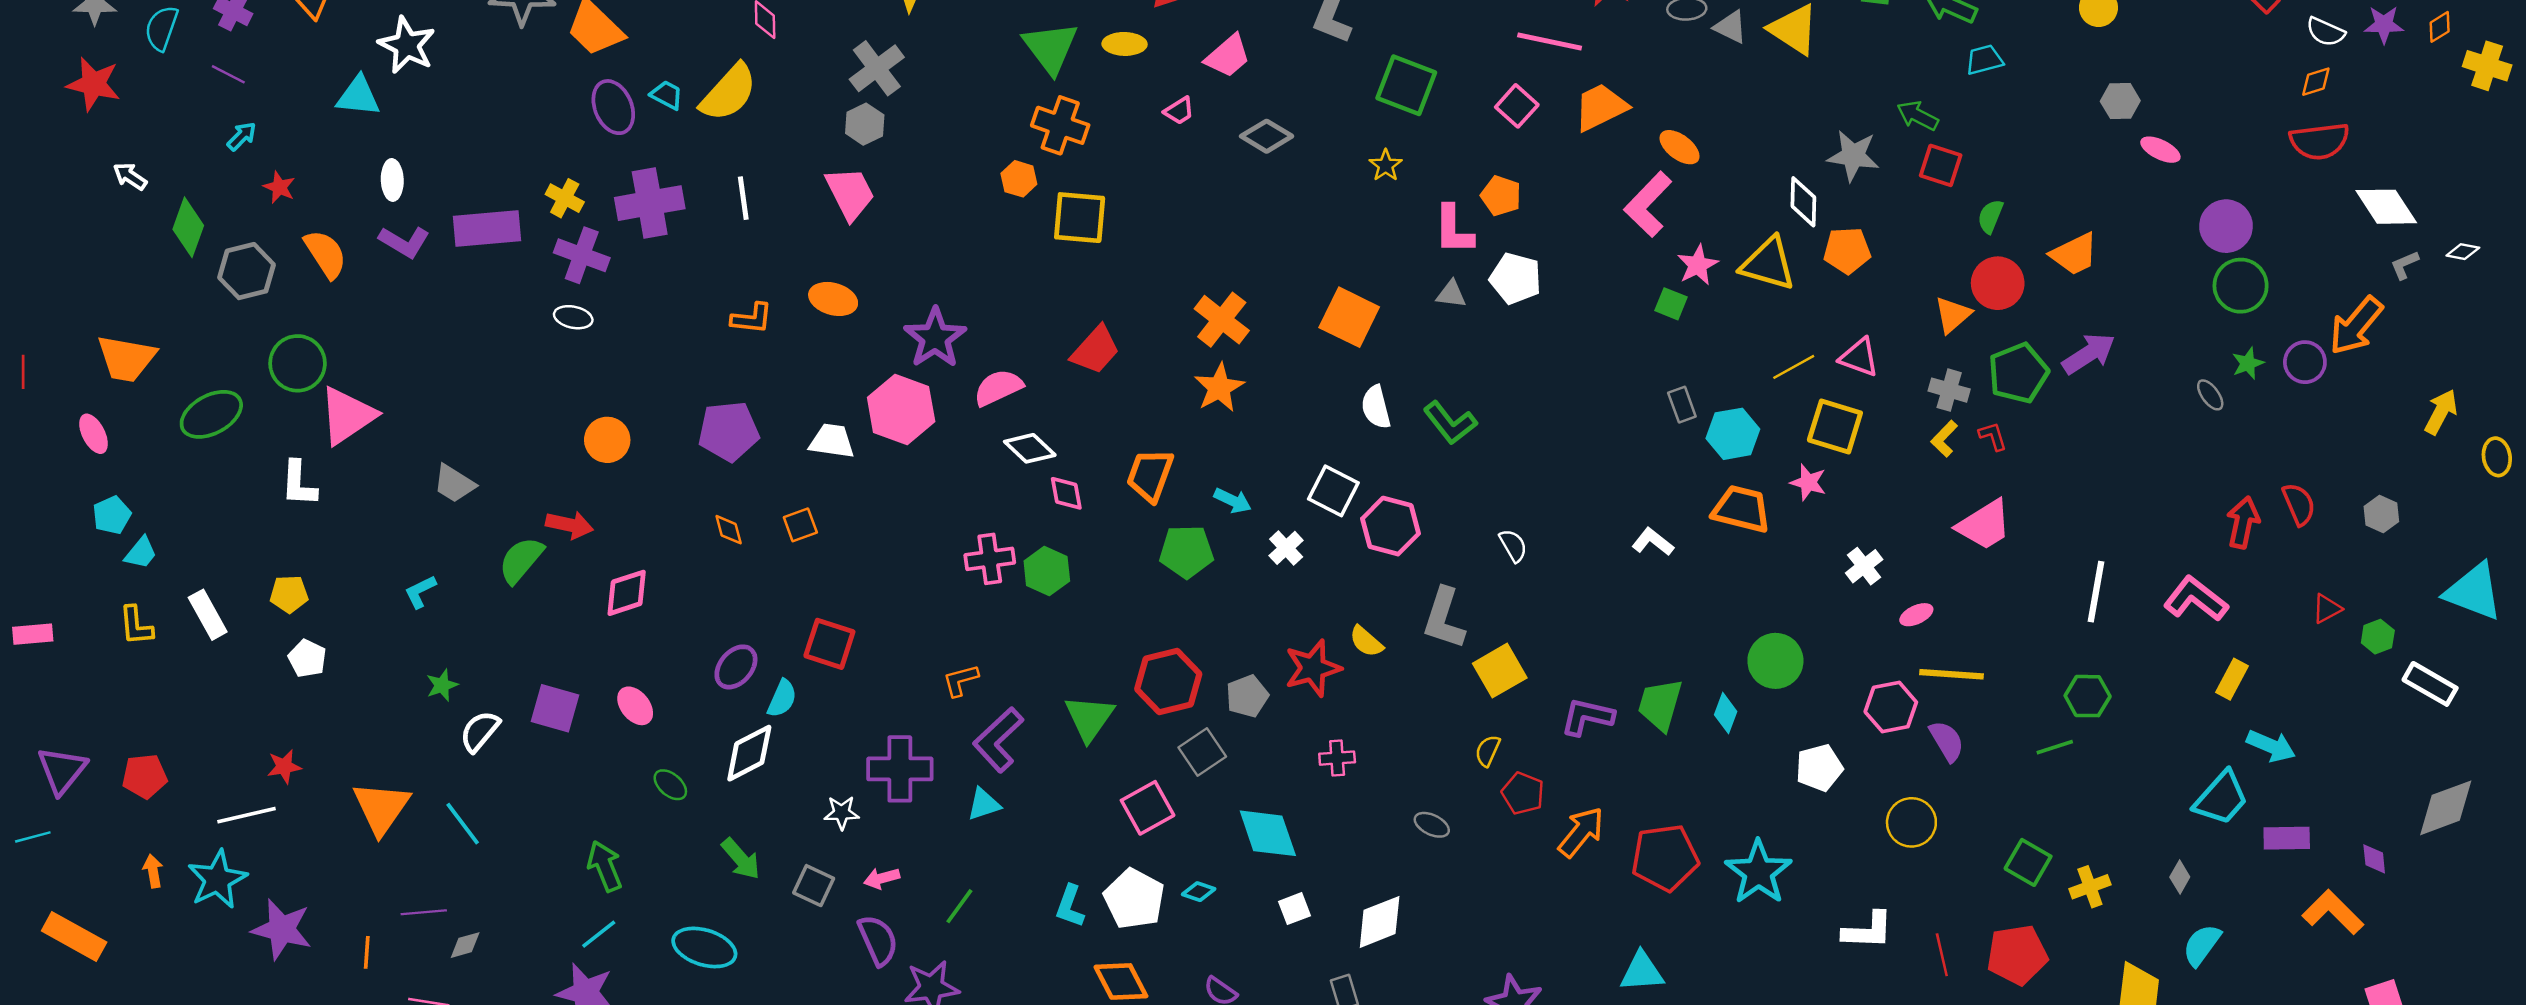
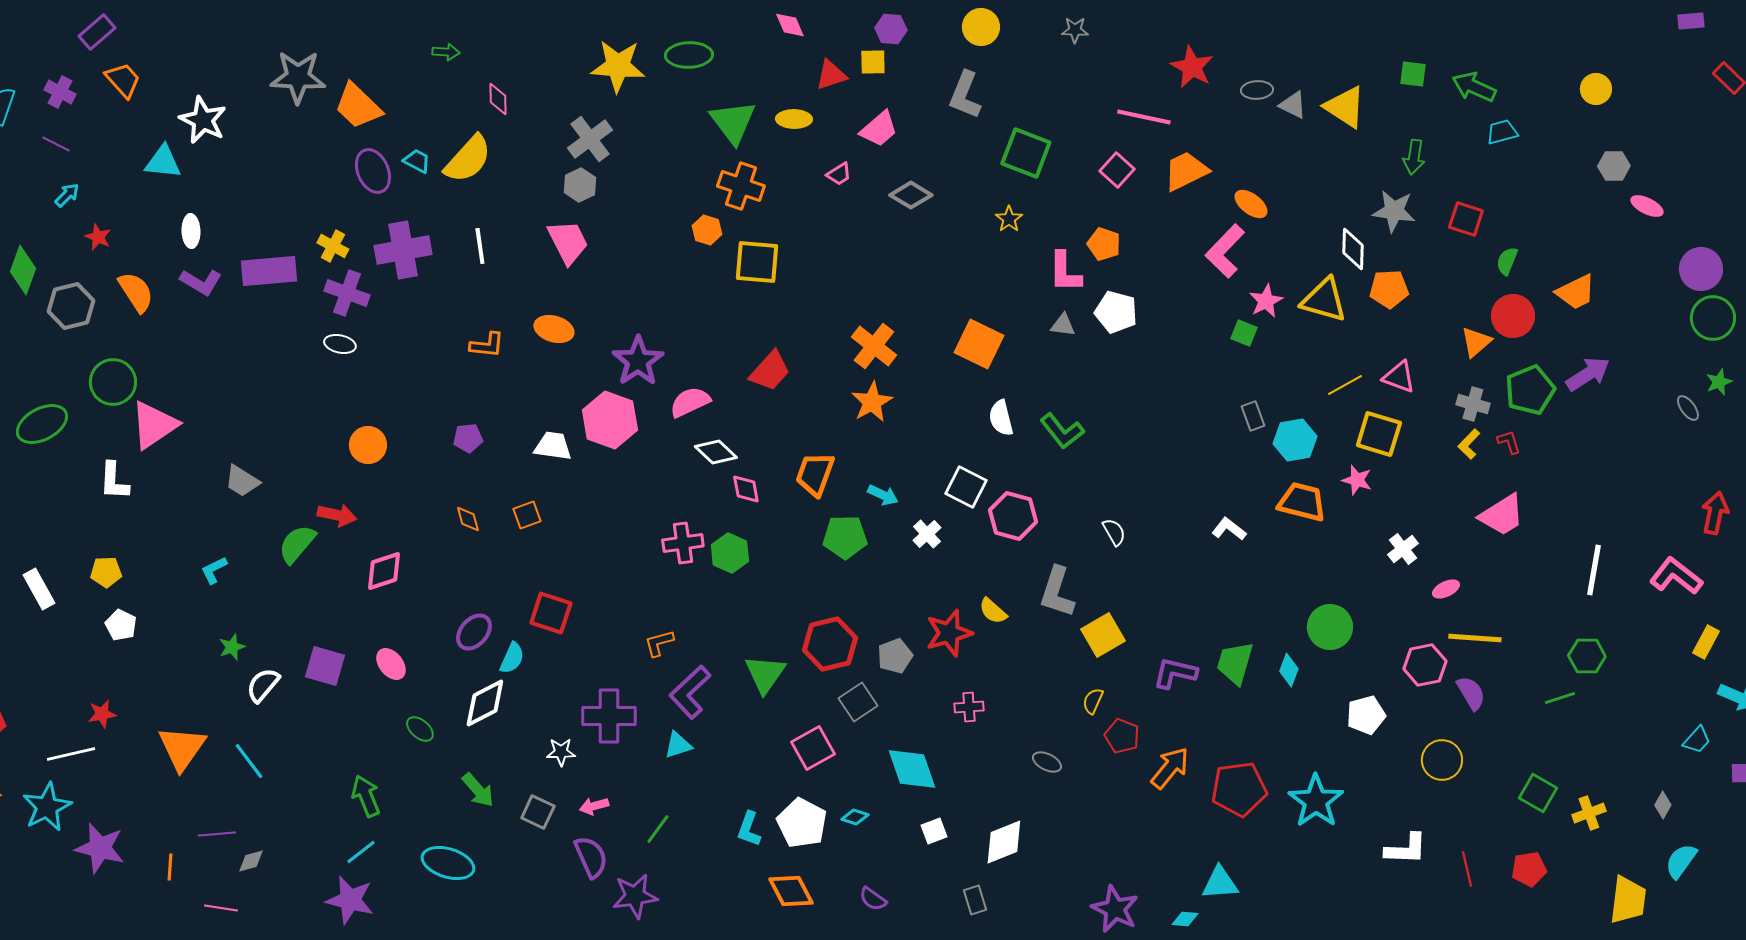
green arrow: (1918, 116) -> (1414, 157), moved, turned -108
purple pentagon: (729, 431) -> (468, 438), size x0.6
cyan trapezoid: (2221, 798) -> (1697, 740), size x0.6
red pentagon: (2017, 955) -> (1529, 869), size x0.7

